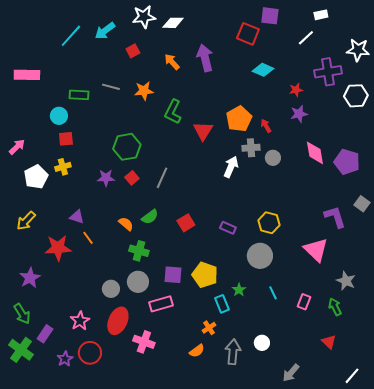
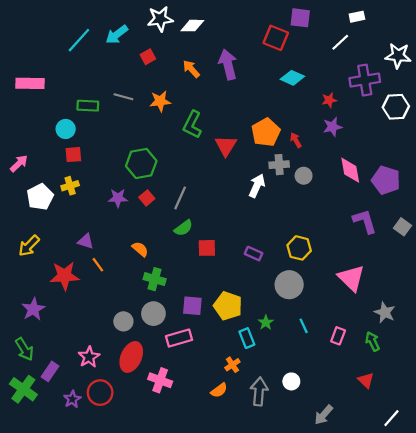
green semicircle: (150, 217) -> (183, 228), moved
purple L-shape: (335, 217) -> (365, 221), moved
red square: (186, 223) -> (207, 248), turned 30

